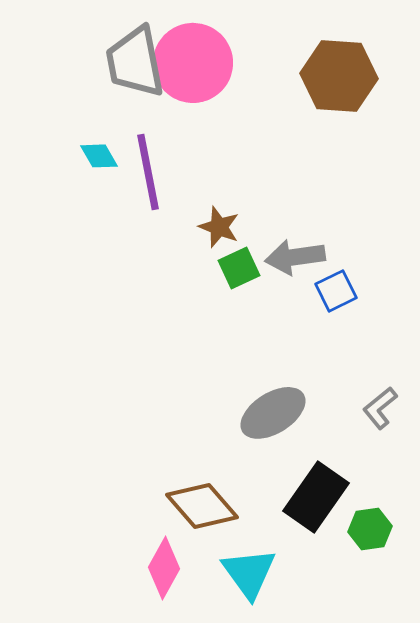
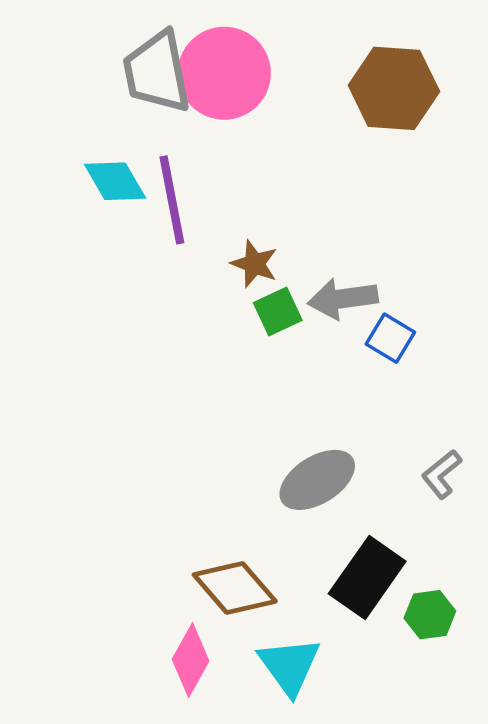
cyan diamond: (99, 156) -> (115, 181), size x1.4
blue square: (336, 291) -> (390, 338), turned -33

